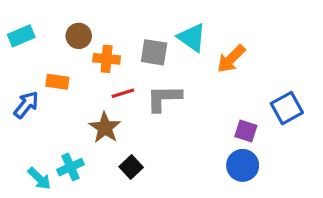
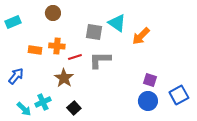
brown circle: (79, 36) -> (53, 13), moved
orange cross: (107, 59) -> (57, 46), moved
blue arrow: (26, 105) -> (16, 76), moved
blue square: (287, 108) -> (179, 95), moved
black square: (131, 167) -> (74, 108), moved

